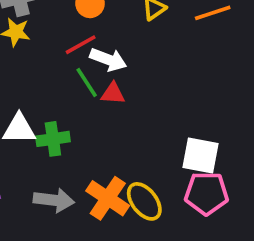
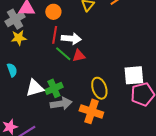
red line: (81, 45) -> (55, 35), turned -36
gray arrow: (54, 200) -> (61, 104), moved
yellow ellipse: (144, 201) -> (99, 88), moved, turned 35

